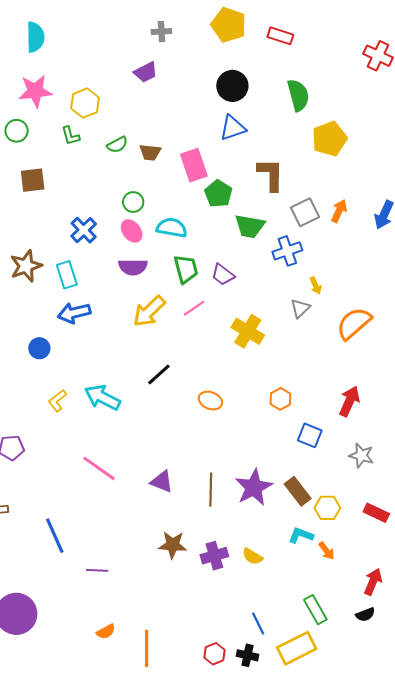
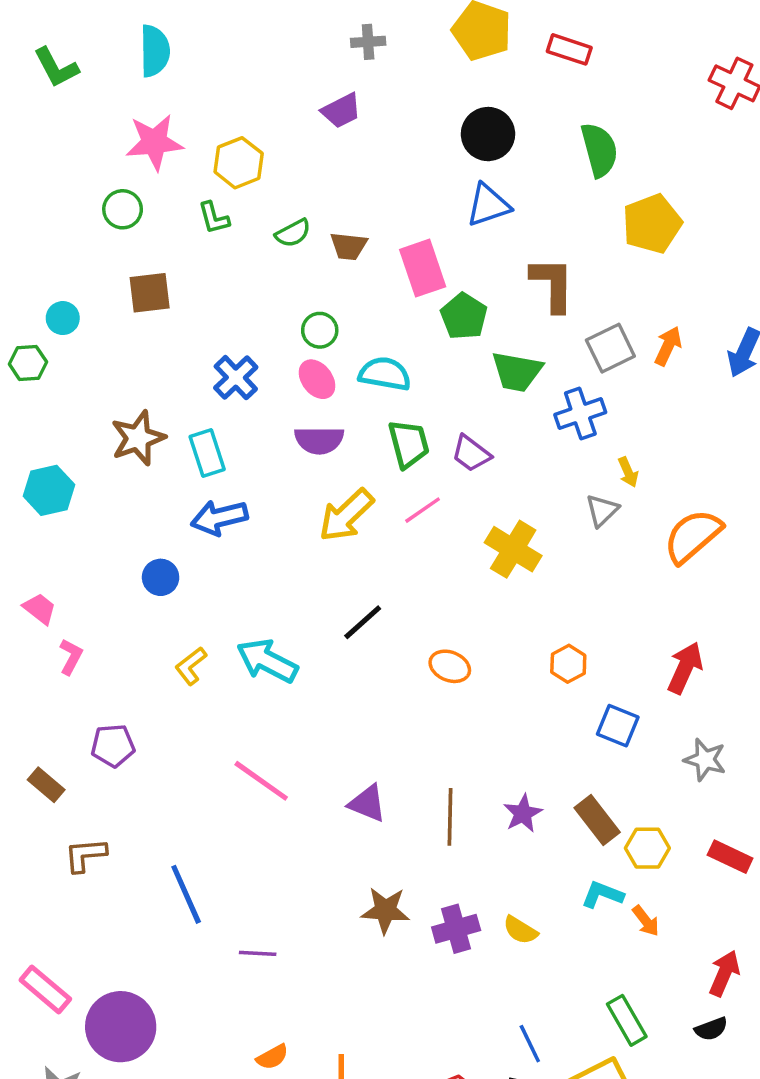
purple star: (254, 487) -> (523, 813), size x0.6

